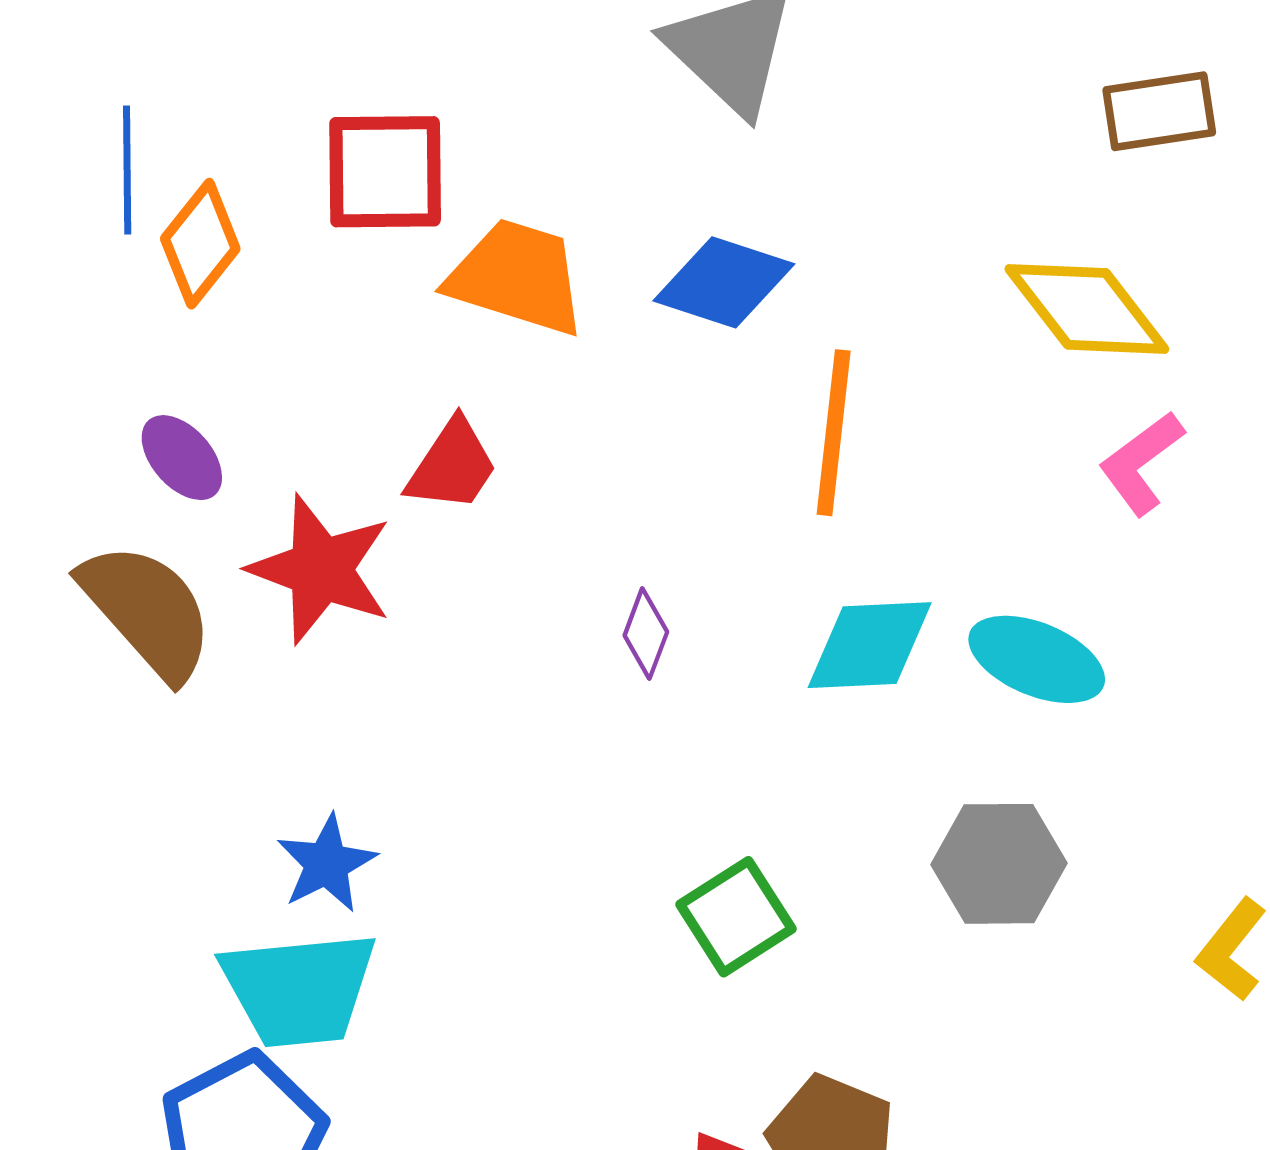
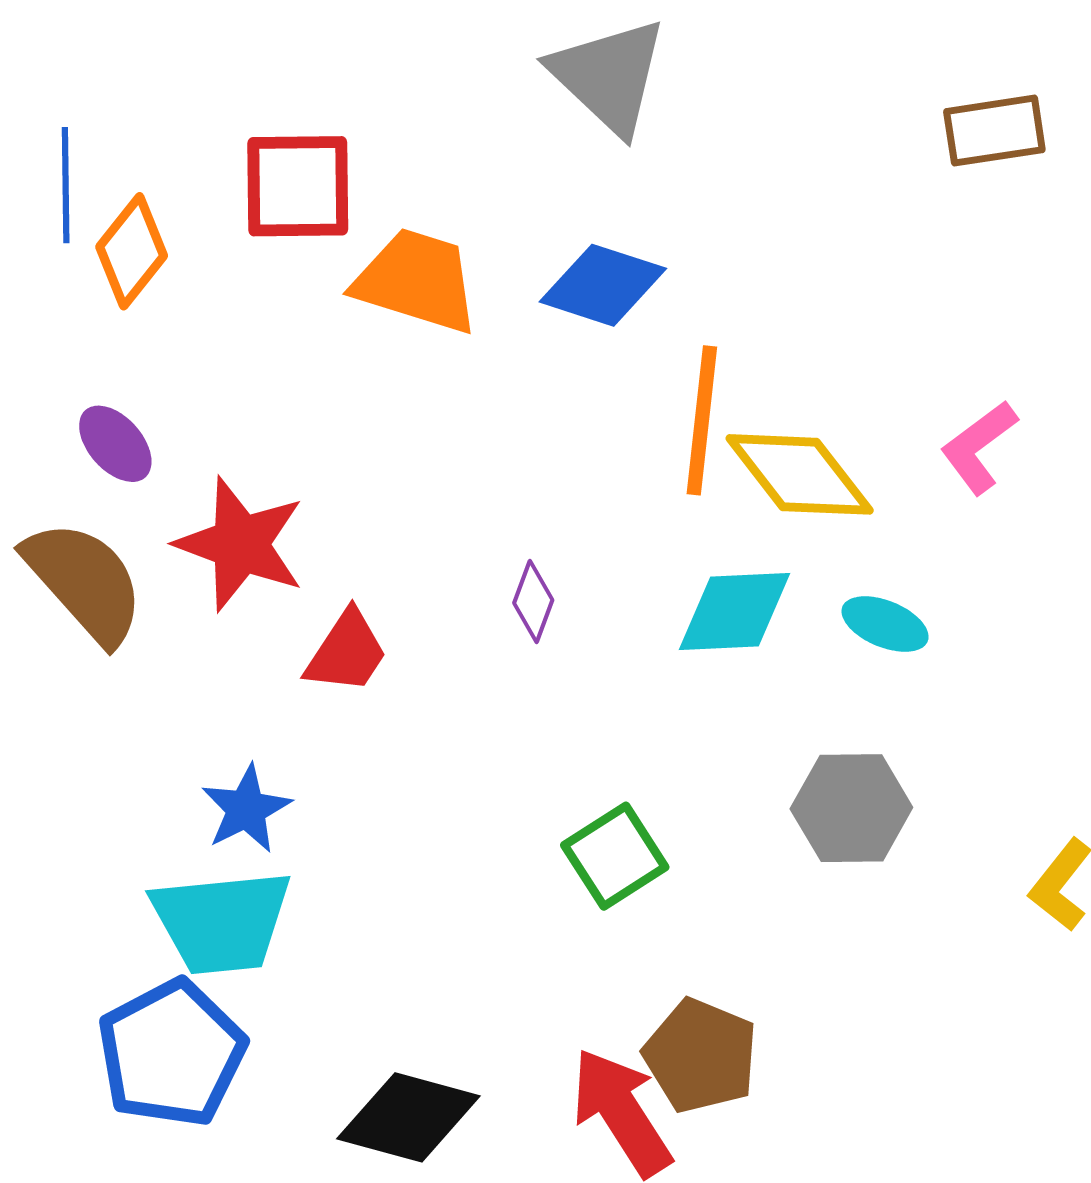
yellow diamond: (1087, 309) -> (800, 474), moved
red trapezoid: (452, 466) -> (347, 652), moved
cyan ellipse: (1037, 659) -> (885, 624), size x0.7

